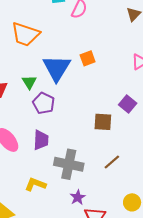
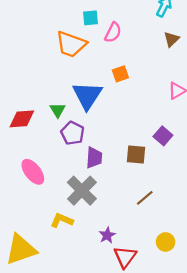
orange trapezoid: (25, 34) -> (71, 44), moved
orange square: (88, 58) -> (120, 74), moved
purple trapezoid: (41, 140) -> (94, 158), moved
gray cross: (69, 164) -> (82, 191), moved, turned 32

